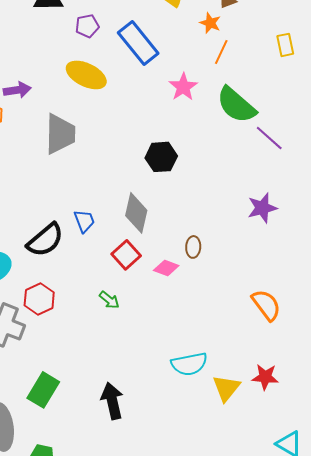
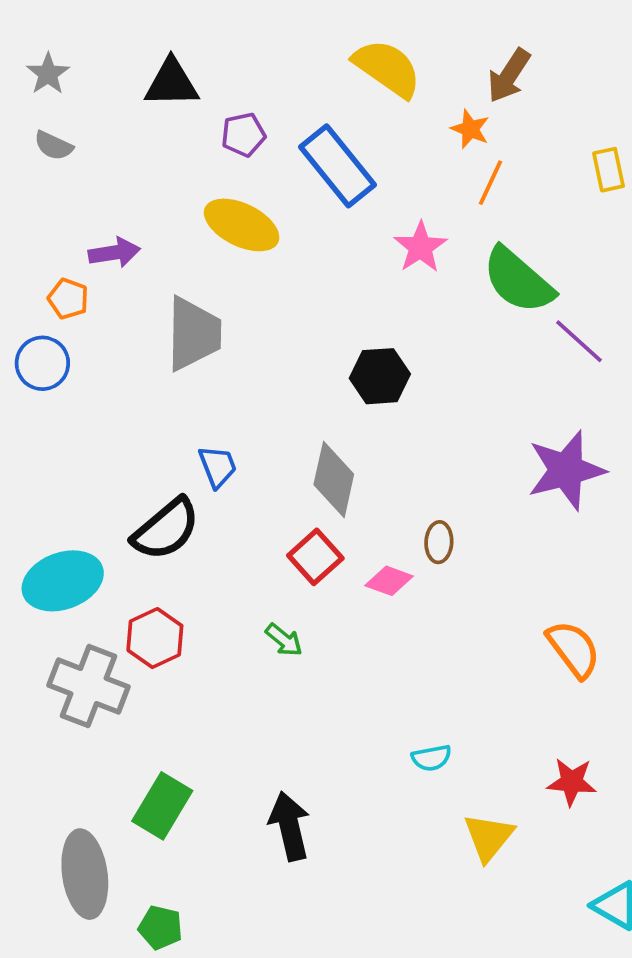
purple star: (262, 208) -> (566, 470), size x1.4
blue trapezoid: (84, 221) -> (218, 467), moved
cyan semicircle: (189, 364) -> (431, 758), size x0.6
yellow triangle: (226, 388) -> (489, 837), moved

